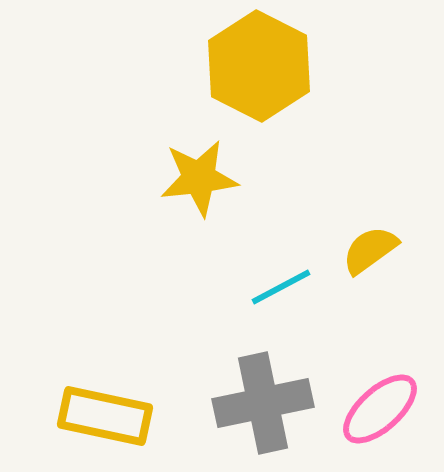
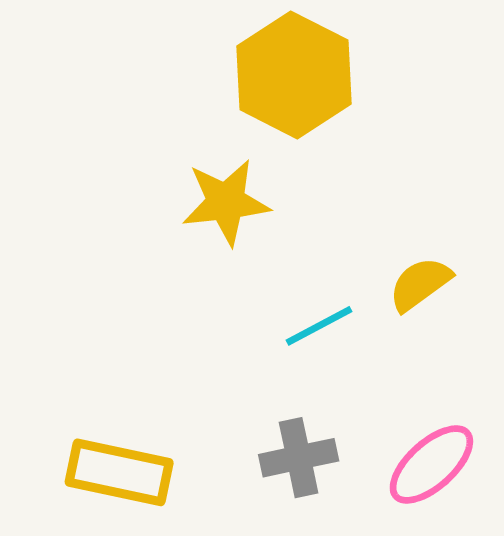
gray cross: (263, 403) -> (299, 458), size x0.7

